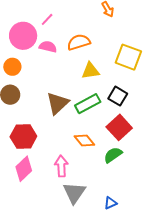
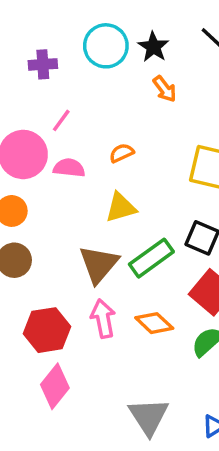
orange semicircle: (79, 42) -> (122, 153), size x0.6
yellow triangle: (90, 71) -> (121, 207), moved
pink arrow: (61, 166) -> (103, 319), moved

